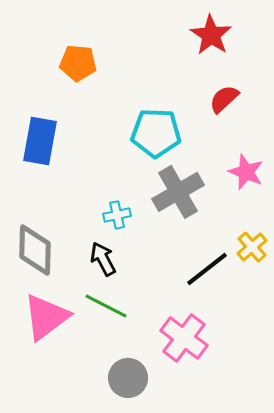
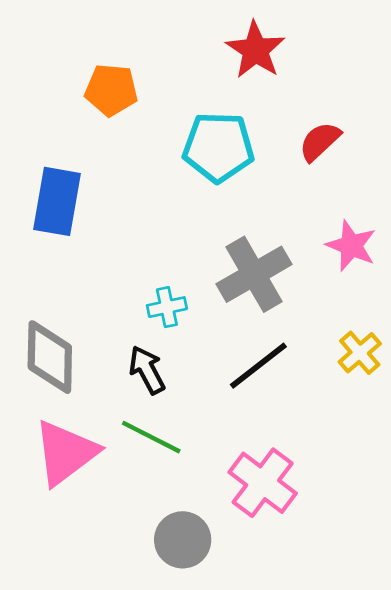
red star: (211, 35) -> (255, 50), moved
cyan pentagon: (156, 133) -> (218, 147), moved
black line: (207, 269) -> (258, 366), moved

